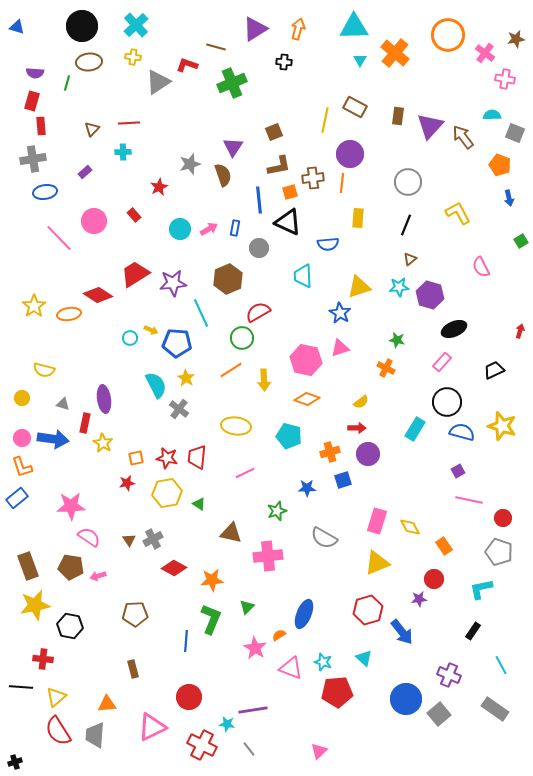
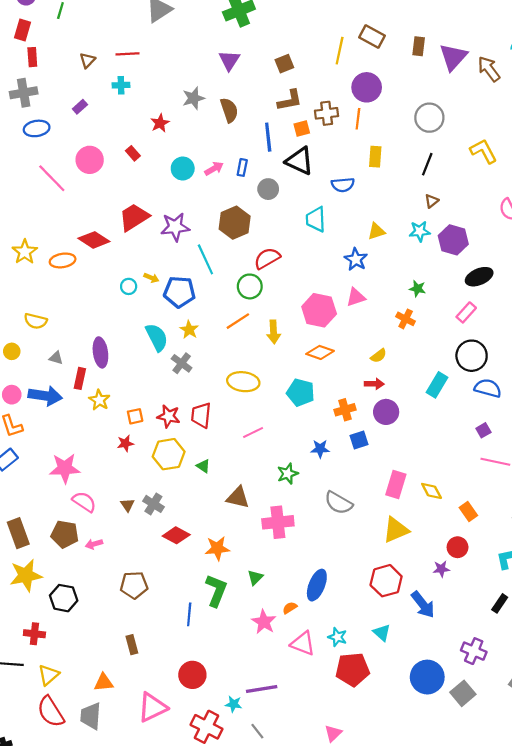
purple triangle: (233, 147) -> (229, 60), moved
yellow triangle: (359, 287) -> (376, 231), size x0.7
gray cross: (153, 539) -> (153, 504), turned -30

